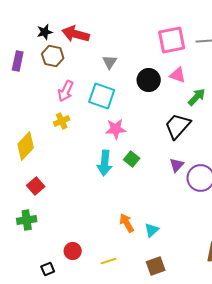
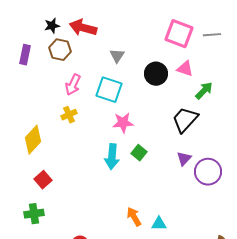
pink square: (172, 40) -> (179, 34), turned 32
cyan triangle: (152, 230) -> (159, 224), turned 42

